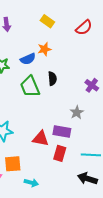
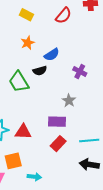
blue semicircle: (28, 59) -> (52, 55), moved
black semicircle: (52, 79) -> (40, 71), turned 88
red triangle: (41, 139) -> (23, 132), moved
red rectangle: (60, 153) -> (58, 144), turned 35

